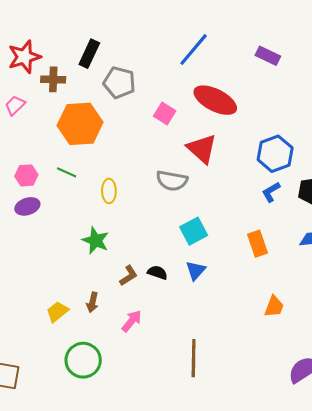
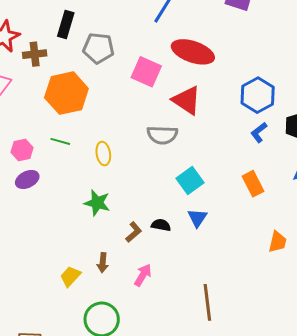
pink square: (165, 114) -> (146, 72), size x1.4

